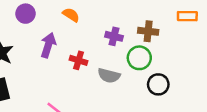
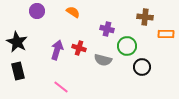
orange rectangle: (187, 16) -> (166, 34), moved
brown cross: (148, 31) -> (145, 17), moved
purple arrow: (48, 45) -> (57, 50), moved

